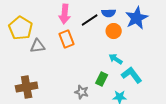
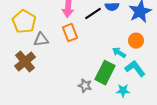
orange circle: (114, 31) -> (136, 41), moved
green rectangle: (102, 79) -> (105, 73), size x1.6
brown cross: (27, 87) -> (25, 62), moved, turned -30

